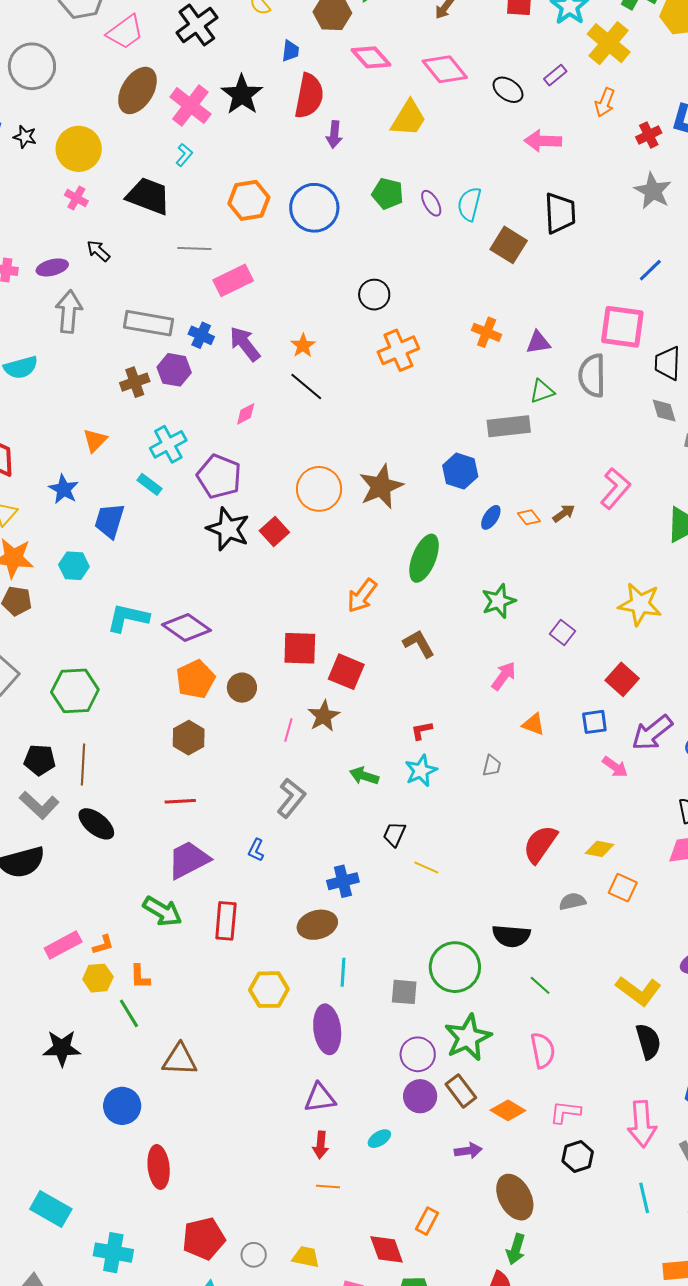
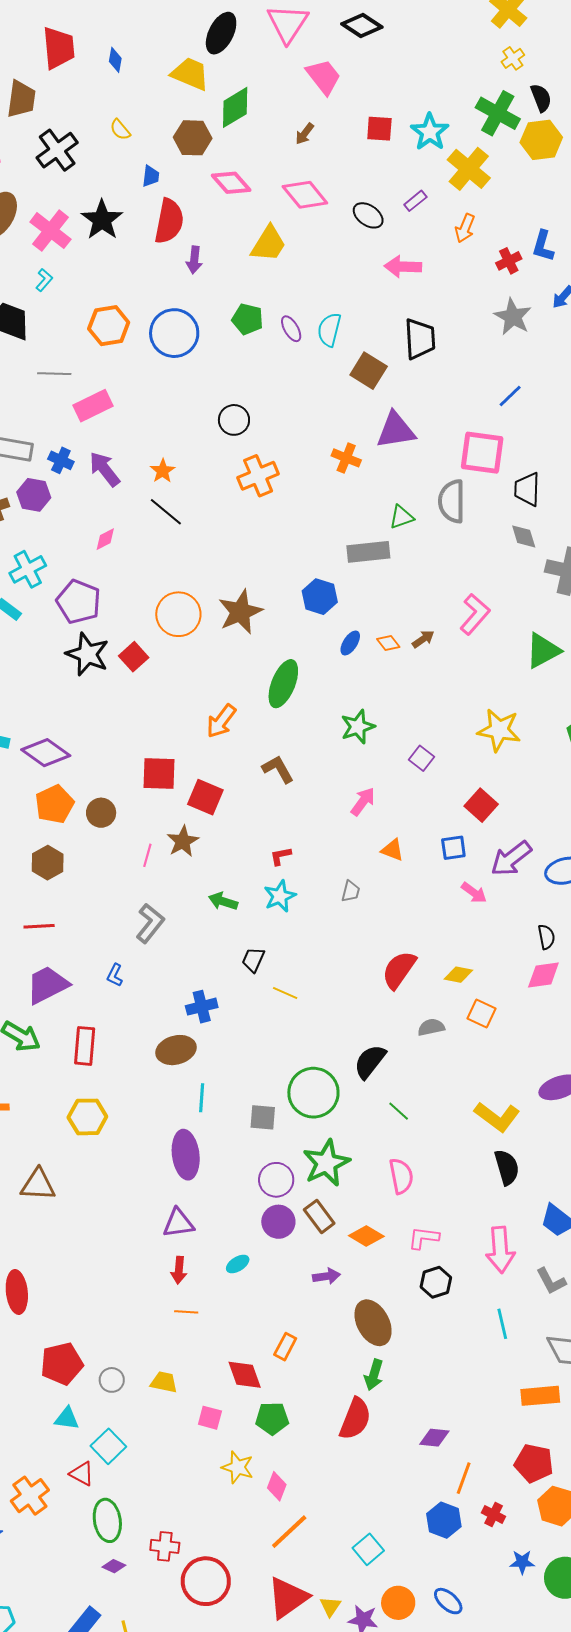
purple triangle: (538, 342) -> (396, 430), moved, size x1.6
black semicircle: (511, 936) -> (370, 1062), turned 123
yellow hexagon: (269, 990) -> (87, 1117), moved

